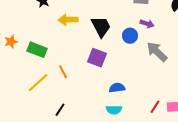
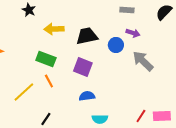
black trapezoid: (101, 27) -> (87, 36), turned -75
green rectangle: (37, 50) -> (46, 59), moved
blue semicircle: (117, 88) -> (87, 96), moved

